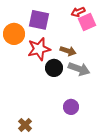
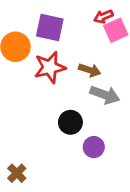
black circle: (54, 68) -> (70, 122), moved
brown cross: (25, 125) -> (17, 173), moved

